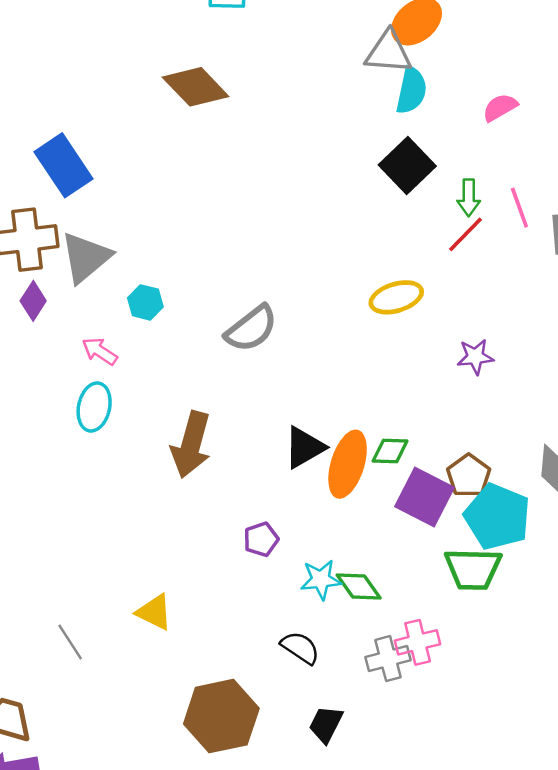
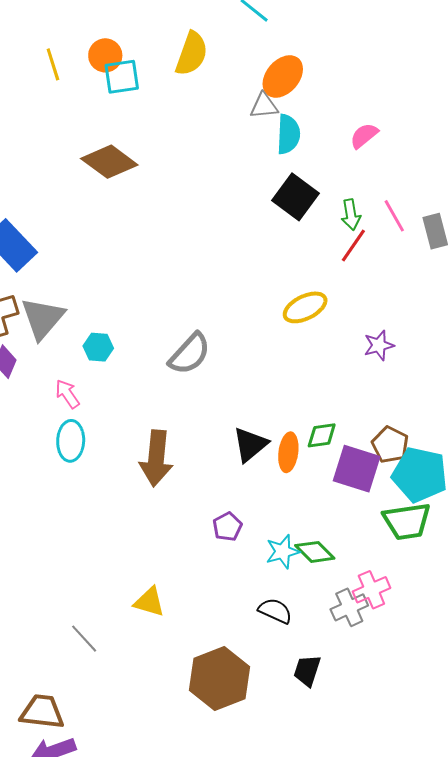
gray triangle: (388, 52) -> (264, 106), size x0.7
pink arrow: (100, 351) -> (67, 394), turned 32
orange ellipse: (348, 464) -> (288, 452), size x0.7

